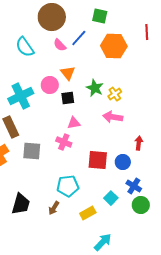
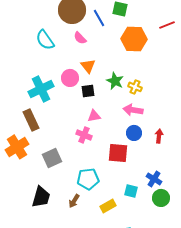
red line: (147, 32) -> (167, 25), turned 70
blue line: (79, 38) -> (99, 18), moved, turned -72
yellow cross: (115, 94) -> (135, 87), turned -32
gray square: (32, 151) -> (52, 158), moved, turned -30
blue circle: (123, 162) -> (134, 133), moved
cyan square: (111, 198) -> (131, 191), turned -32

